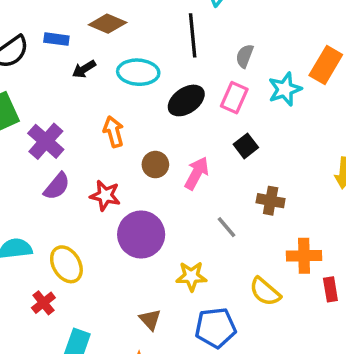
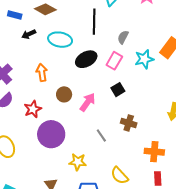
red star: (105, 195) -> (33, 109), turned 30
orange cross: (304, 256) -> (154, 152), moved

